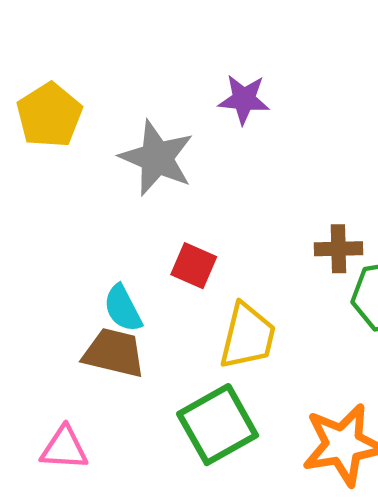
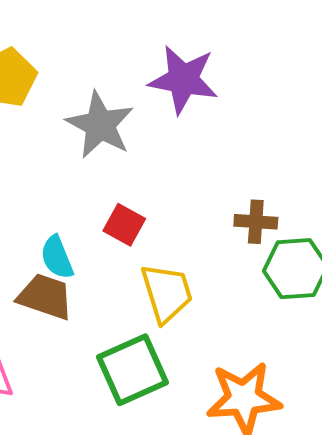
purple star: (244, 99) -> (183, 79), size x1.5
yellow trapezoid: (248, 336) -> (167, 293), turned -36

